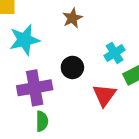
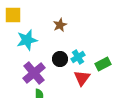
cyan cross: (115, 53) -> (78, 57), moved
purple cross: (35, 88) -> (34, 73), turned -30

